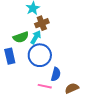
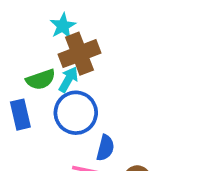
brown cross: (42, 23) -> (79, 54), size x1.5

